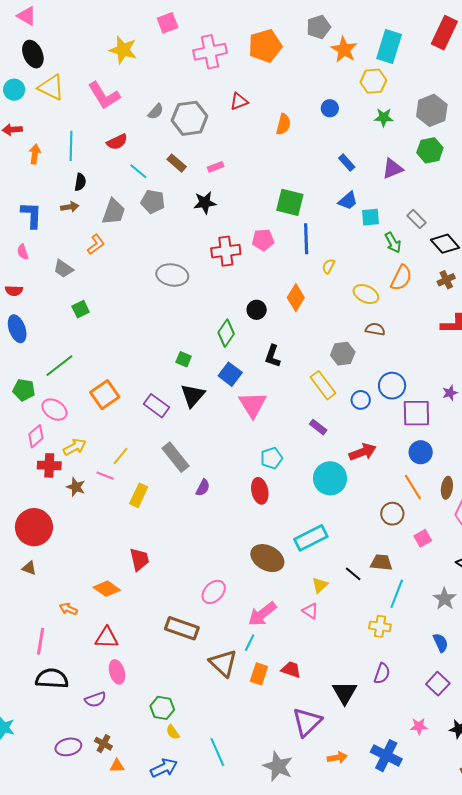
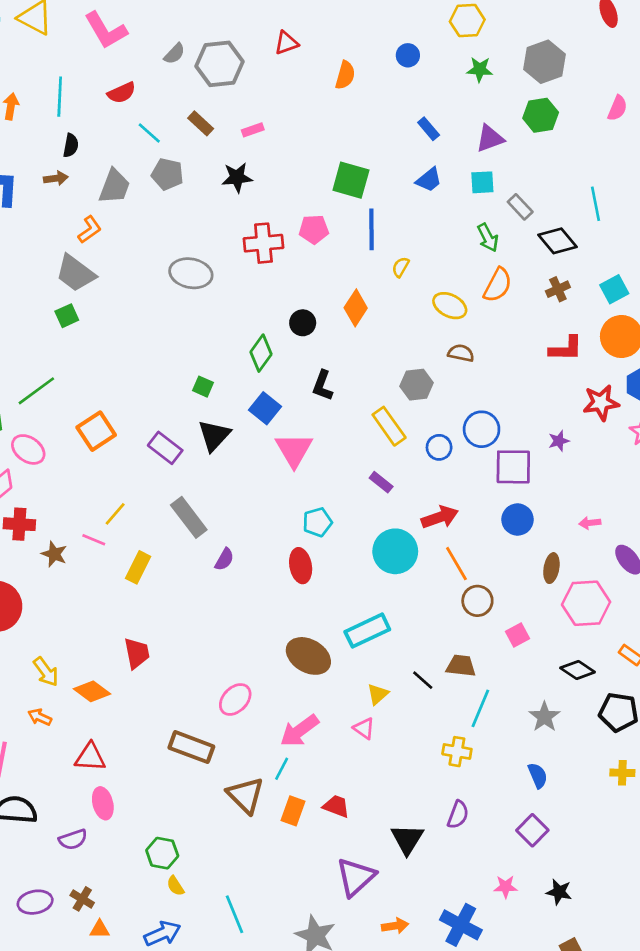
cyan square: (371, 217) -> (482, 182), moved
gray trapezoid: (63, 269) -> (75, 273), moved, size x1.5
yellow arrow: (75, 447) -> (46, 672), moved, turned 80
orange line: (413, 487) -> (456, 564), moved

